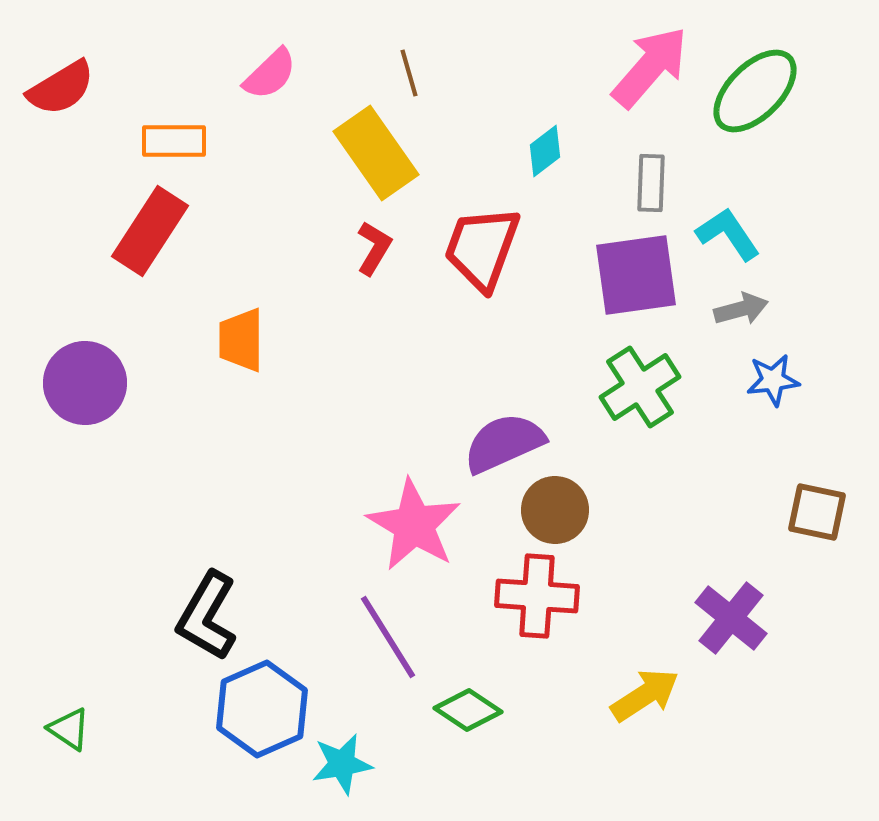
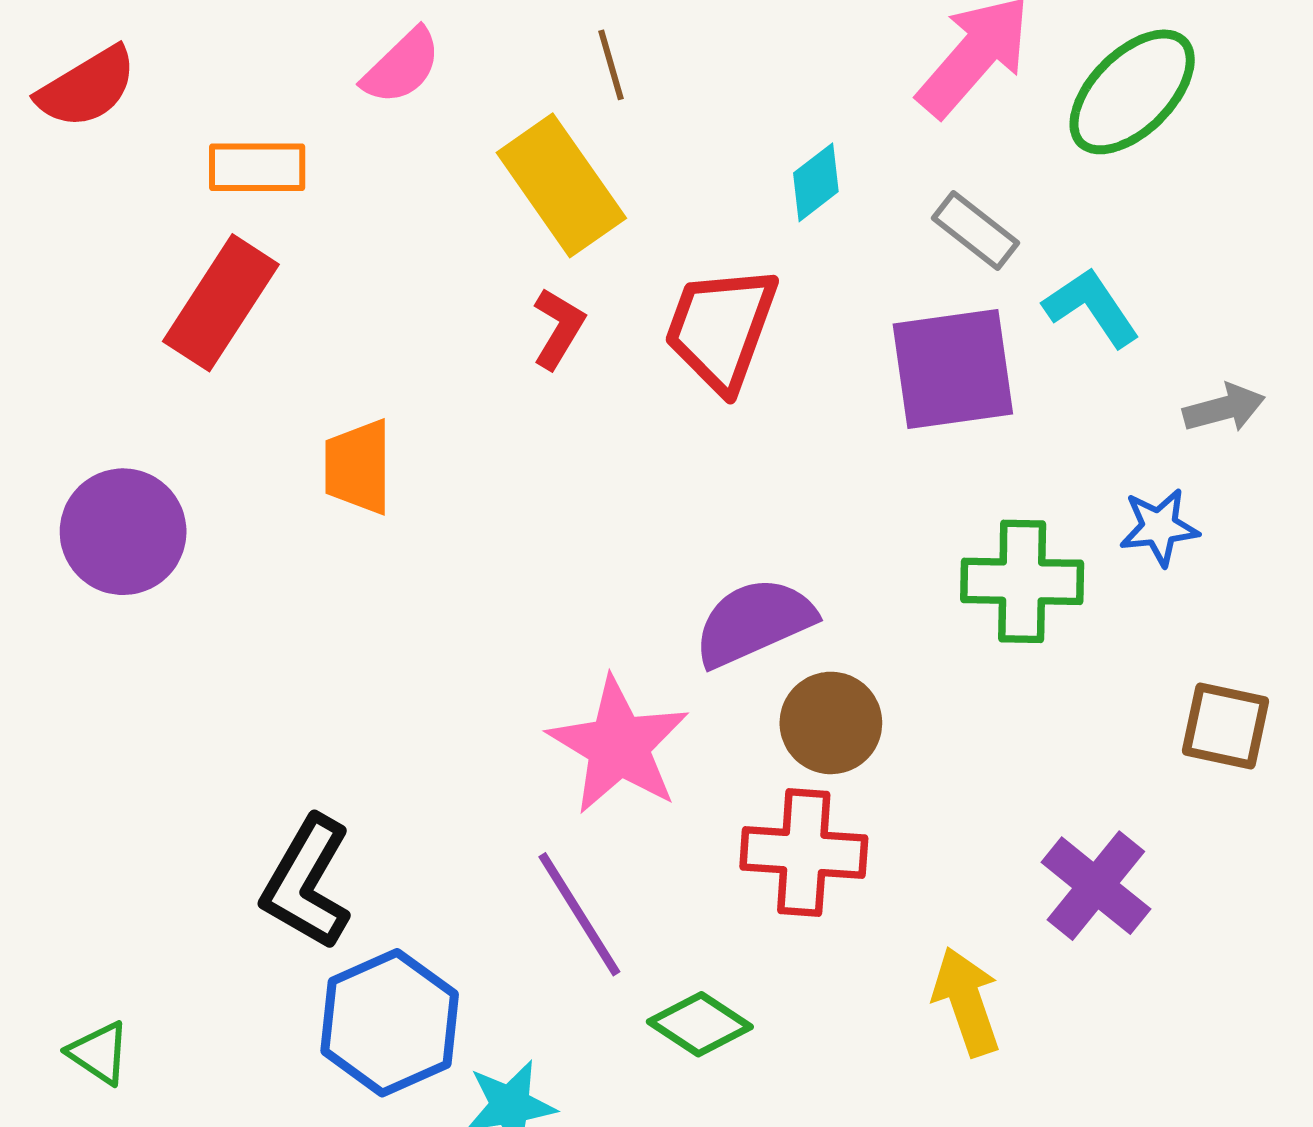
gray rectangle: (651, 183) -> (975, 231), turned -54
gray arrow: (741, 309) -> (1224, 408), moved
green cross: (640, 387) -> (1022, 581), moved, turned 34
yellow arrow: (645, 695) -> (966, 1002), turned -76

